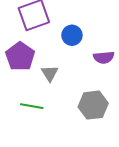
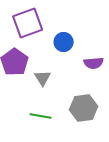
green line: (32, 106) -> (41, 116), moved

